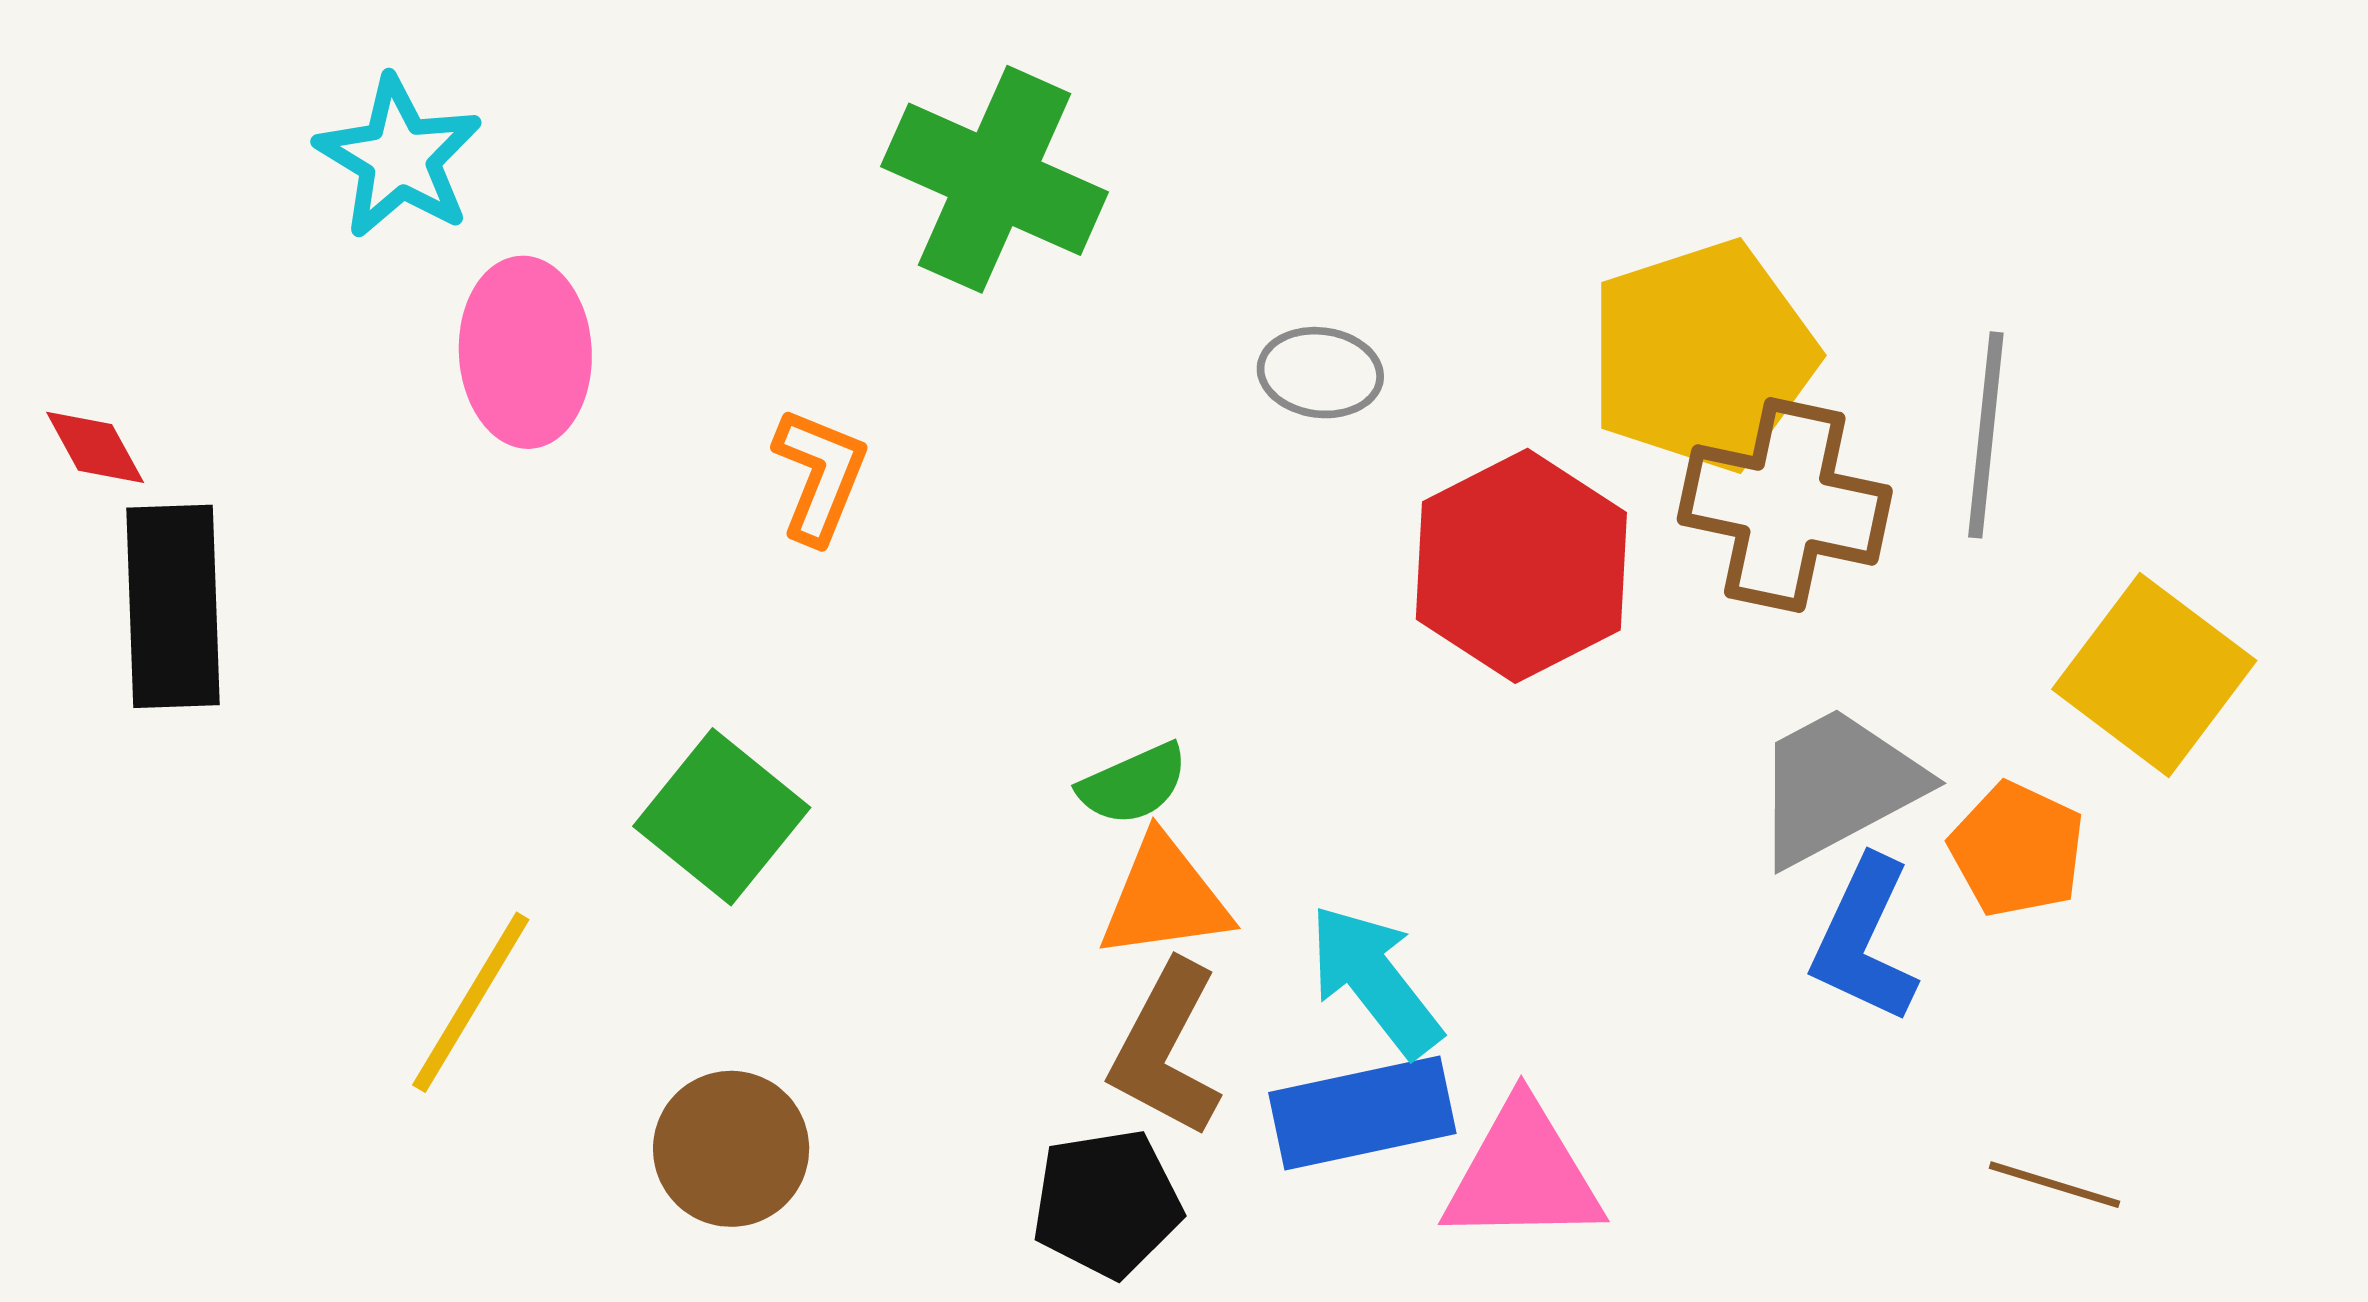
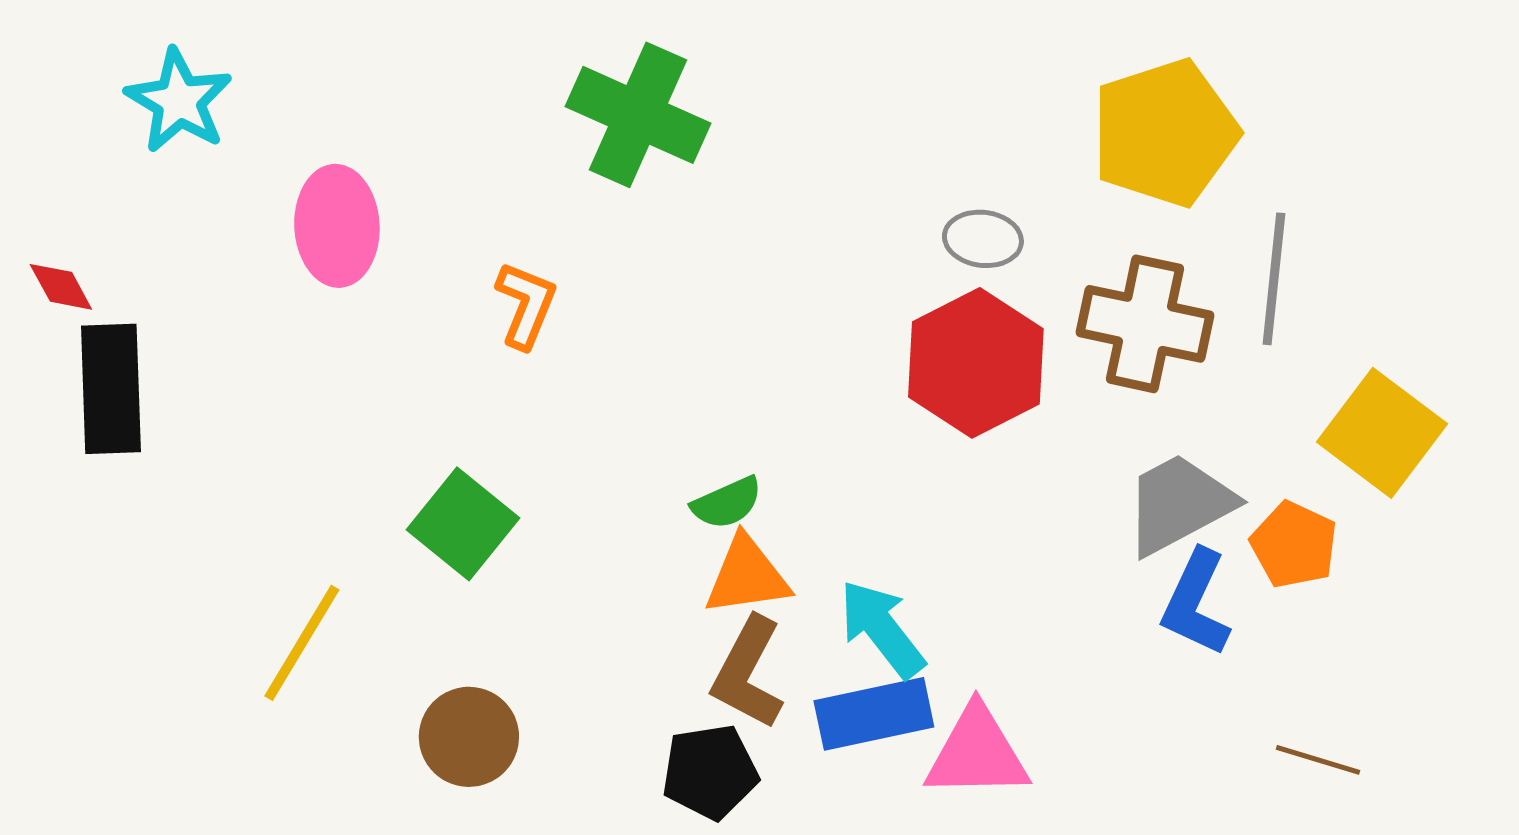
cyan star: (399, 157) -> (179, 101), moved
yellow pentagon: (1702, 355) -> (1165, 133), moved
gray ellipse: (1320, 373) -> (983, 239), moved

